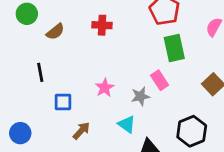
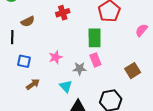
red cross: (102, 25) -> (63, 13), turned -32
brown semicircle: (55, 32) -> (28, 21), moved
green rectangle: (174, 48) -> (95, 38), moved

